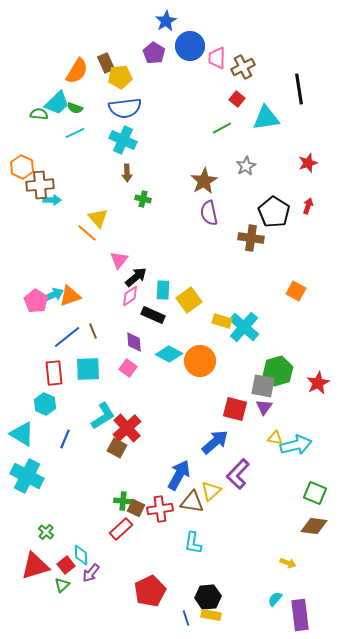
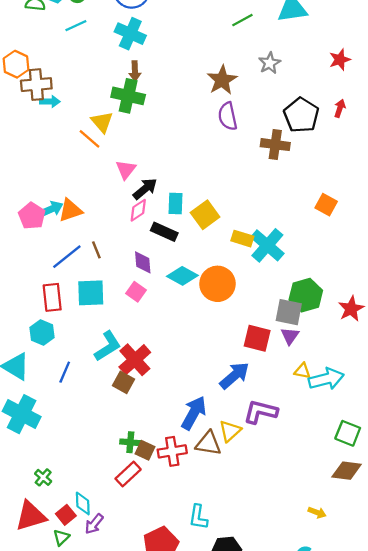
green cross: (143, 199) -> (128, 96), moved, size x1.8
purple L-shape: (238, 474) -> (261, 412), turned 60
cyan L-shape: (193, 543) -> (198, 517), moved

